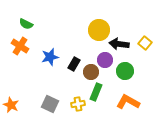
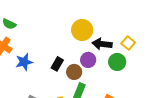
blue star: (50, 57) -> (24, 62), moved
green circle: (125, 71) -> (117, 62), moved

